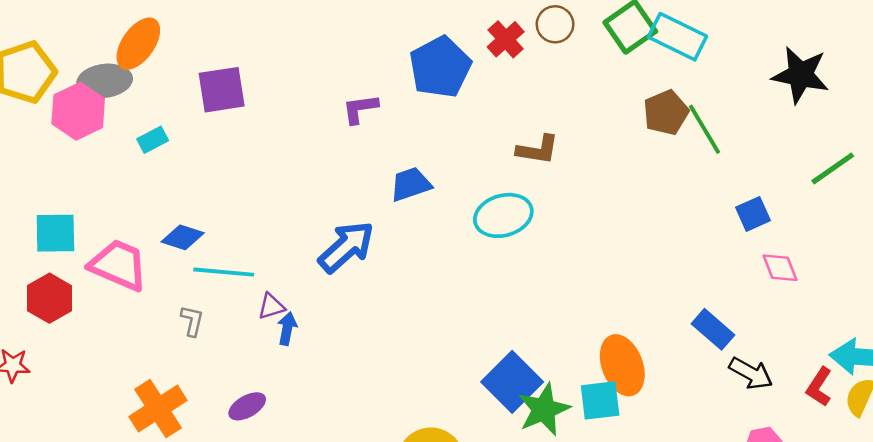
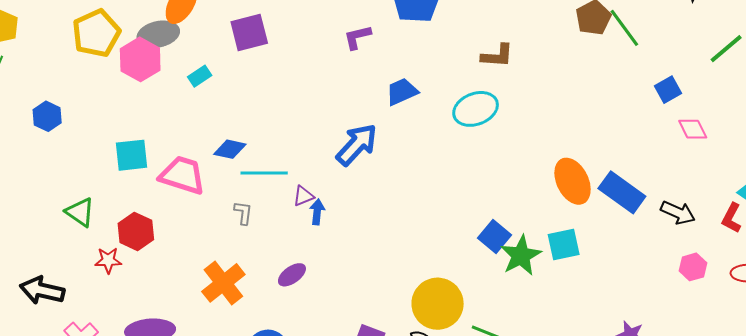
red hexagon: (50, 298) -> (136, 231), moved
blue rectangle: (713, 329) -> (622, 192), moved, size x1.4
orange ellipse: (622, 365) -> (573, 181), moved
blue square: (512, 382) -> (494, 237), size x0.7

